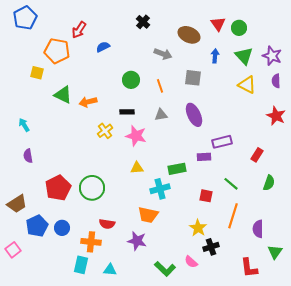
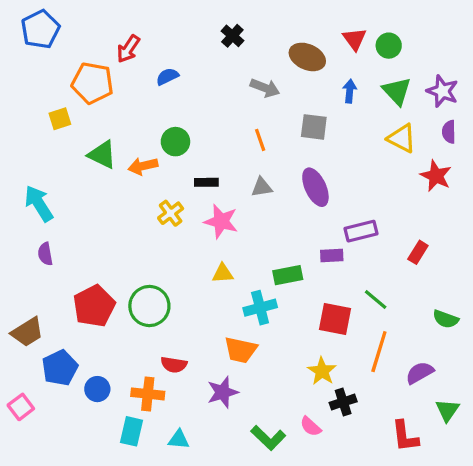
yellow square: (37, 73) -> (60, 119), turned -32
green circle: (131, 80) -> (175, 142), moved
red star: (276, 116) -> (436, 176), moved
cyan arrow: (24, 125) -> (39, 203), size x1.6
green semicircle: (269, 183) -> (446, 319), moved, turned 91
red square: (206, 196) -> (335, 319), size x1.5
blue circle: (62, 228) -> (97, 389), moved
purple semicircle: (258, 229) -> (420, 373), turned 60
purple star: (137, 241) -> (223, 392), turned -30

